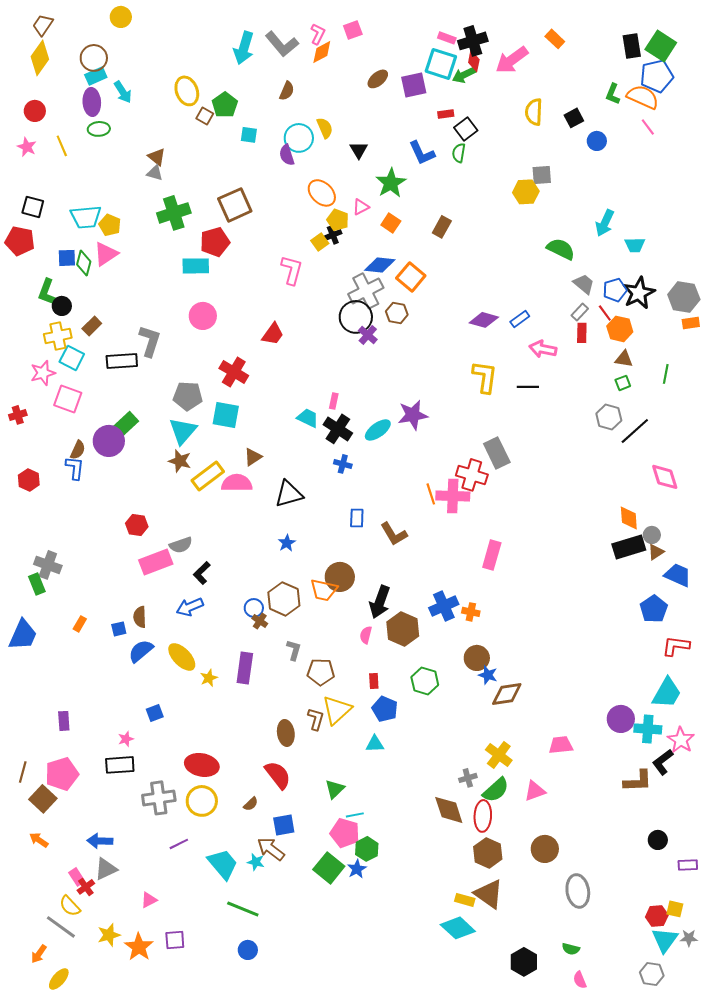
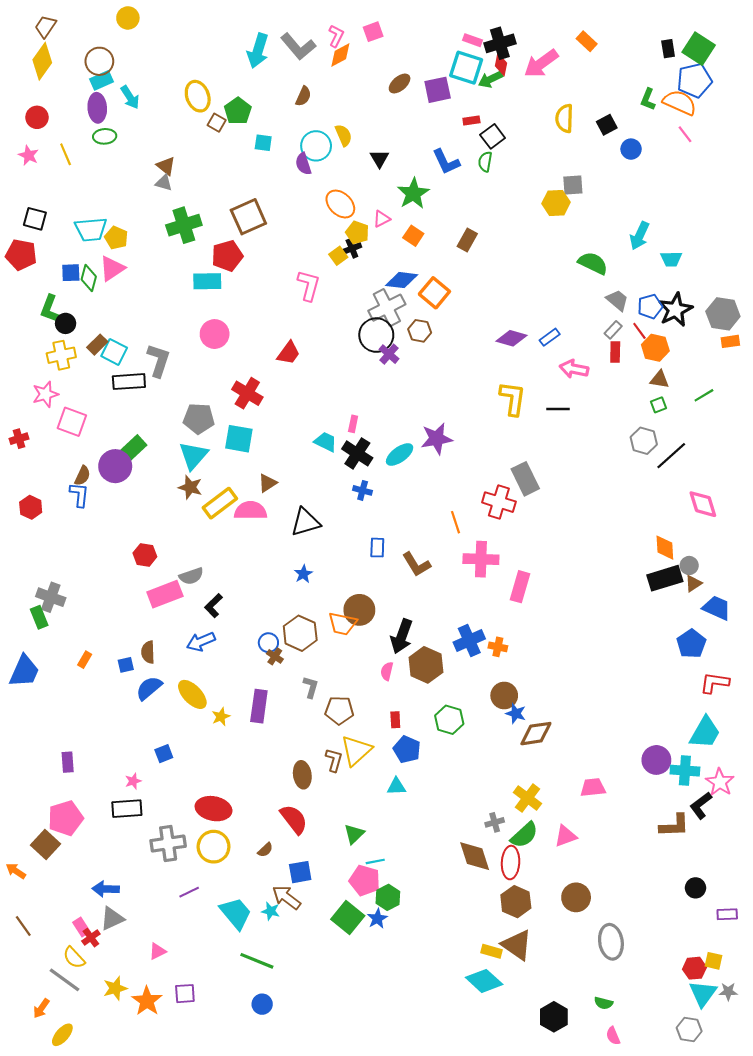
black rectangle: (632, 46) -> (668, 49), size x0.7
cyan square: (72, 358) -> (114, 352), moved
green line: (666, 374) -> (704, 395), turned 48
pink cross: (453, 496) -> (481, 559), moved
brown line: (23, 772) -> (23, 926), moved, turned -50
orange arrow: (39, 840) -> (16, 871), moved

